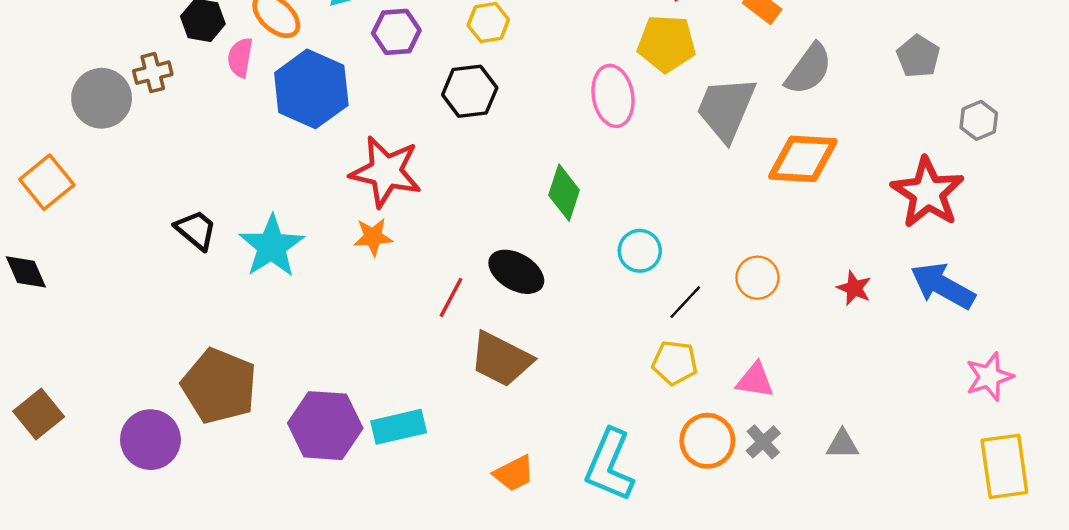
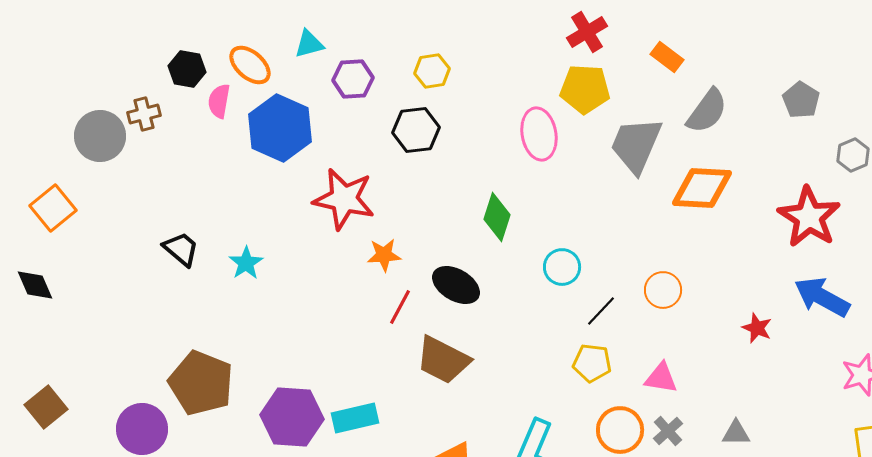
orange star: (373, 237) -> (384, 255), moved
cyan star: (272, 246) -> (246, 263), size x0.6
red star: (854, 288) -> (757, 328), moved

